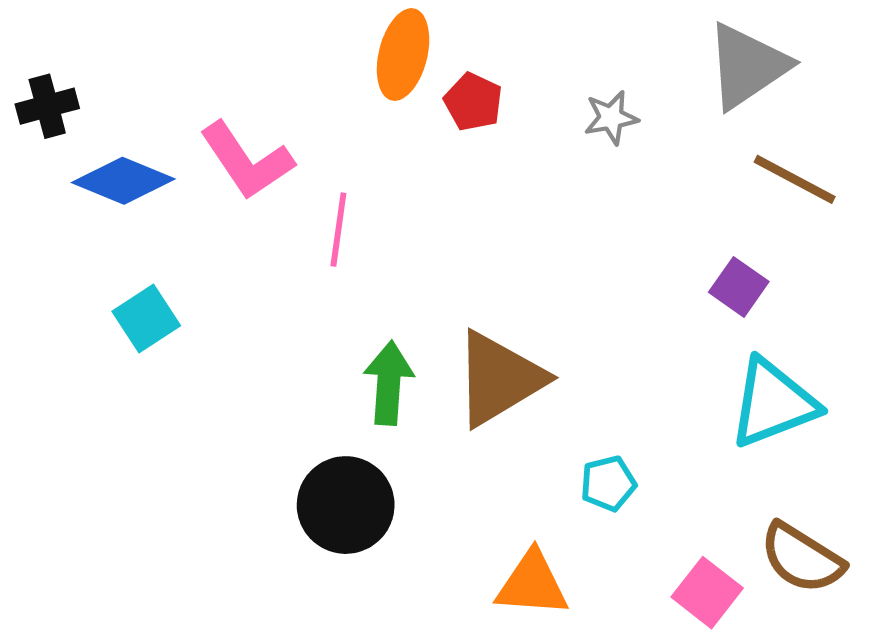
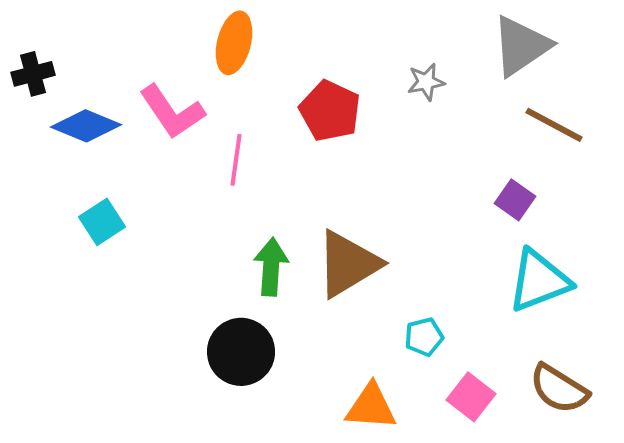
orange ellipse: (403, 55) -> (234, 43), moved
red pentagon: (473, 102) -> (330, 111), moved, size x1.5
pink square: (707, 593) -> (471, 397), moved

